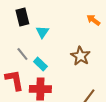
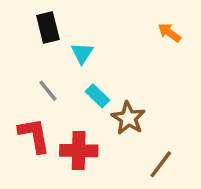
brown star: (80, 56) -> (128, 118), moved
cyan rectangle: (40, 64) -> (98, 96), moved

